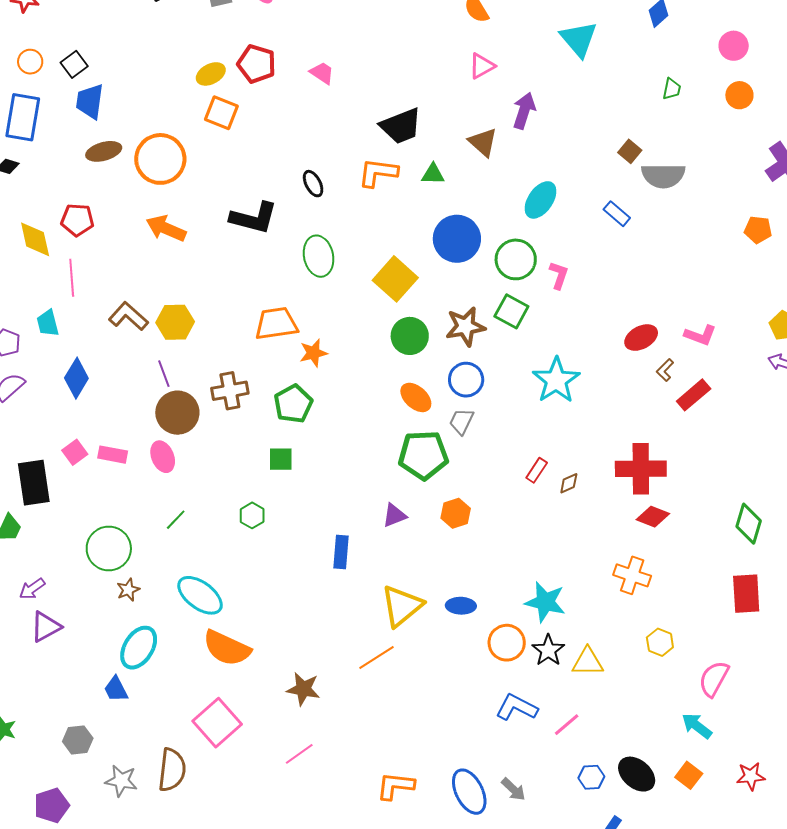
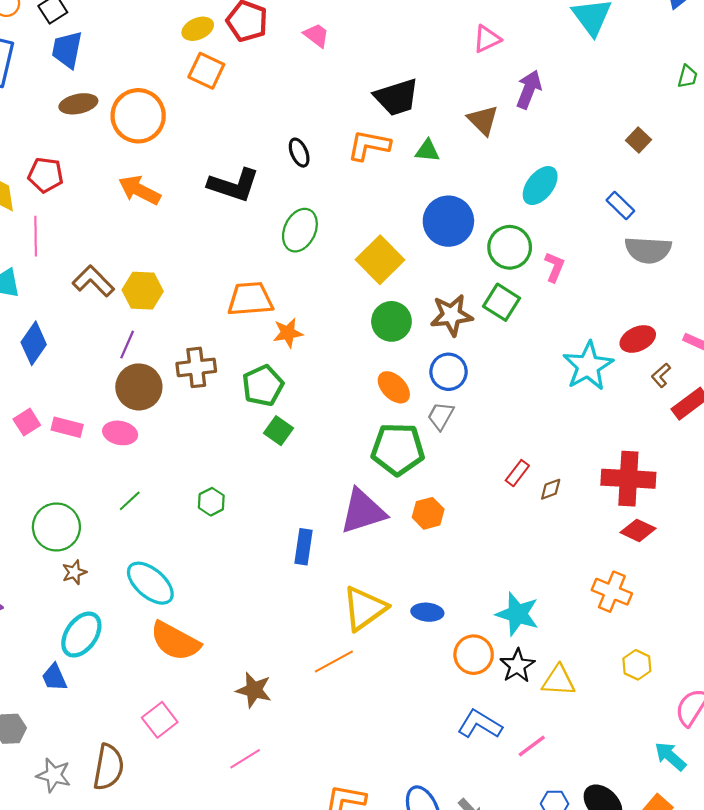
gray semicircle: (663, 176) -> (648, 250), moved
green ellipse: (319, 256) -> (300, 230), turned 33
purple line: (164, 374) -> (127, 345), turned 40
cyan star: (556, 380) -> (588, 366), moved
pink ellipse: (163, 457) -> (120, 433), turned -60
green square: (281, 459) -> (279, 431), moved, turned 32
purple triangle: (394, 515) -> (363, 511), size x1.8
pink square: (217, 723) -> (160, 720), size x0.7

